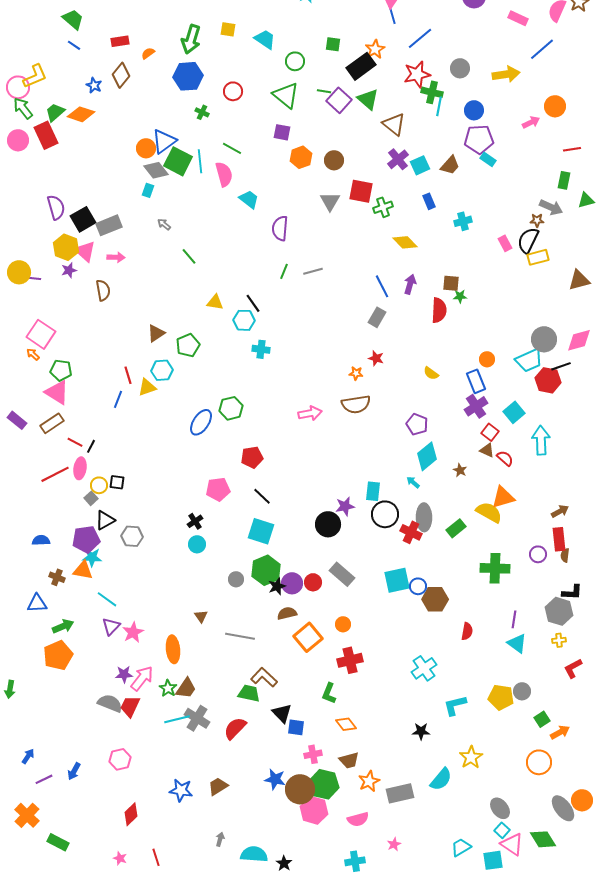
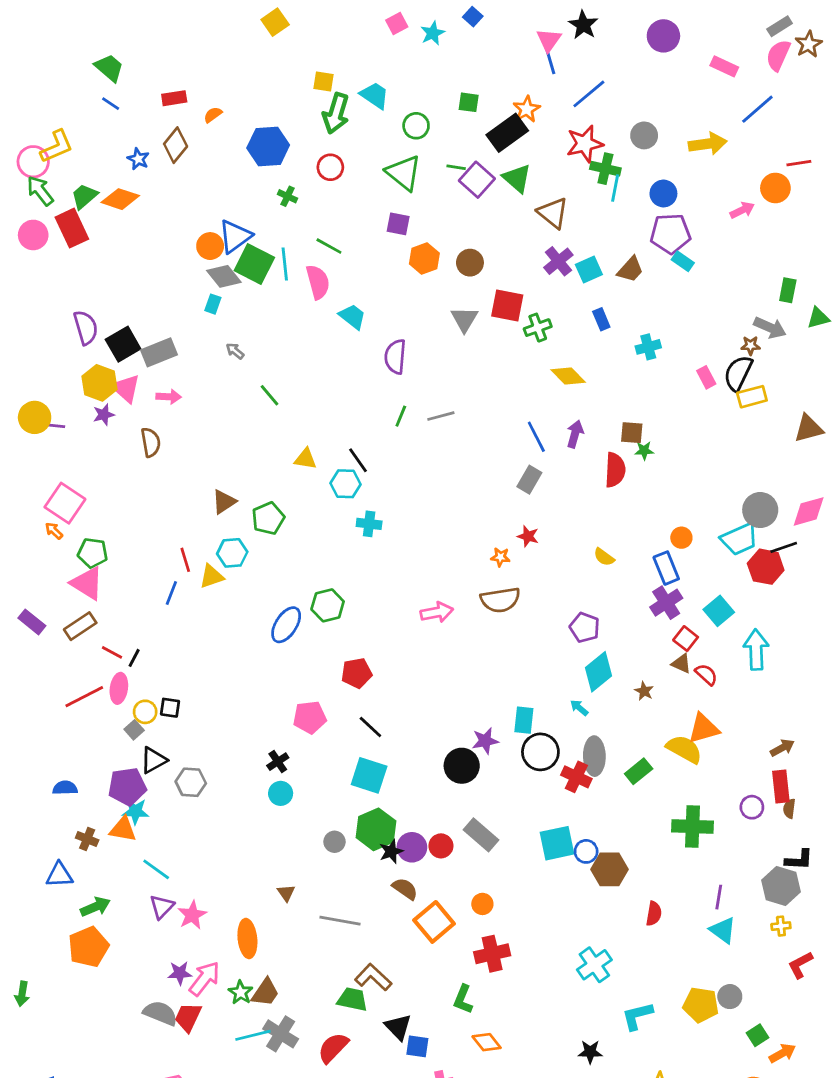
green arrow: (191, 39) -> (336, 113), moved
red line: (572, 149) -> (799, 163), moved
brown semicircle: (287, 613) -> (405, 889), turned 48

